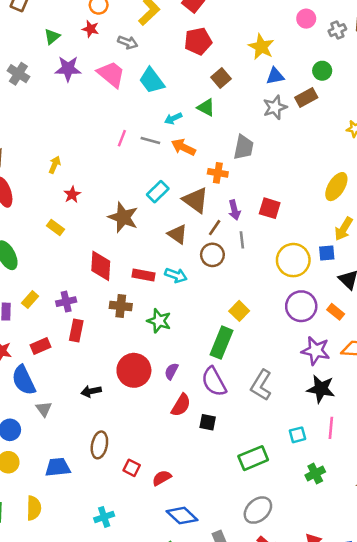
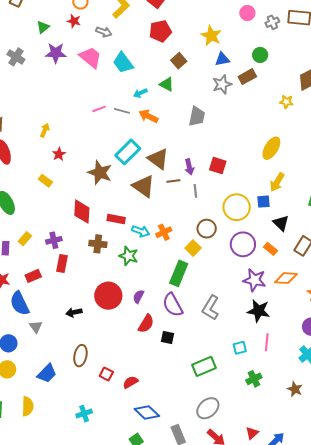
pink line: (122, 138) -> (99, 109), turned 48
orange cross: (218, 173) -> (164, 232), moved, turned -35
cyan rectangle: (158, 192) -> (128, 152), size x1.4
brown line: (215, 228) -> (173, 181), turned 48
brown triangle: (177, 234) -> (144, 186), size x1.4
brown circle: (212, 255) -> (207, 229), moved
cyan arrow: (176, 275) -> (141, 231), moved
blue trapezoid: (58, 467) -> (47, 373), turned 140

